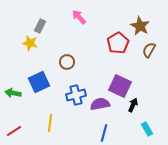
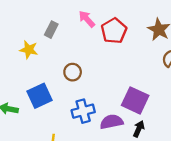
gray rectangle: (40, 26) -> (51, 30), moved
red pentagon: (118, 43) -> (114, 31), moved
black arrow: (133, 105) -> (139, 129), moved

